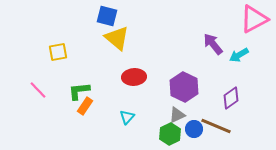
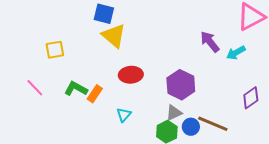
green L-shape: (79, 91) -> (76, 89), turned 35
purple diamond: (231, 98) -> (251, 98), moved
orange rectangle: (85, 106) -> (95, 94), moved

